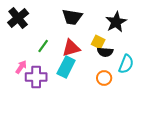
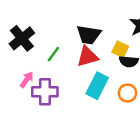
black trapezoid: (72, 17) -> (89, 35), moved
black cross: (18, 18) -> (22, 38), moved
cyan rectangle: (66, 67) -> (97, 86), moved

